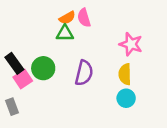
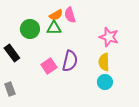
green circle: (43, 68) -> (30, 29), moved
pink square: (23, 79) -> (49, 66), moved

